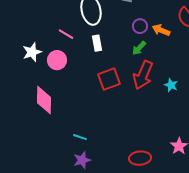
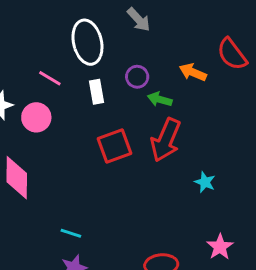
purple circle: (140, 26) -> (137, 77), moved
green arrow: (139, 48) -> (160, 99), turned 63
cyan star: (171, 85) -> (205, 182), moved

